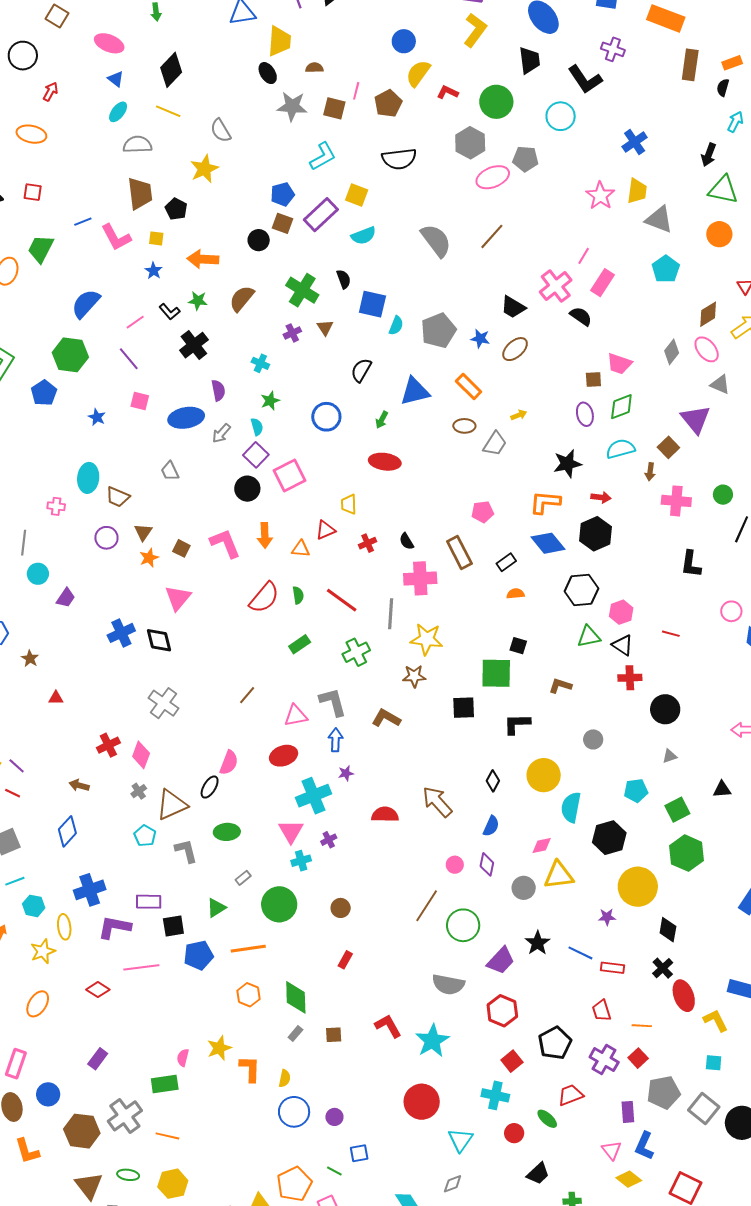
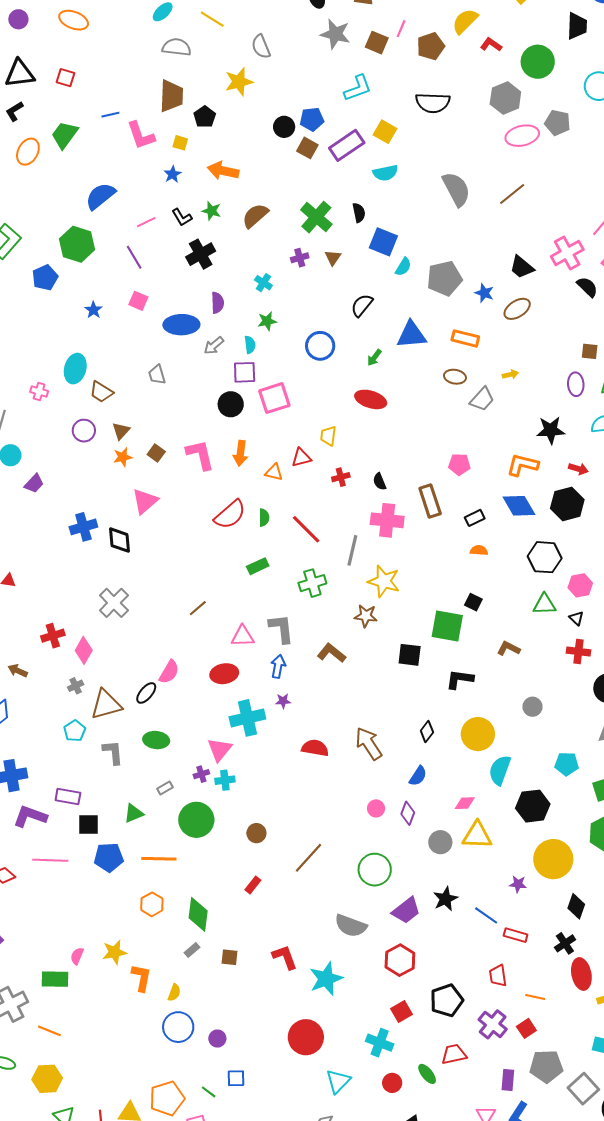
black circle: (259, 240) -> (284, 127), moved
orange rectangle: (469, 386) -> (465, 338), turned -40
purple square: (256, 455) -> (245, 372), turned 35
black triangle: (622, 645) -> (576, 618), size x0.7
purple cross: (329, 840) -> (201, 774), moved
brown line: (427, 906) -> (308, 858), moved

